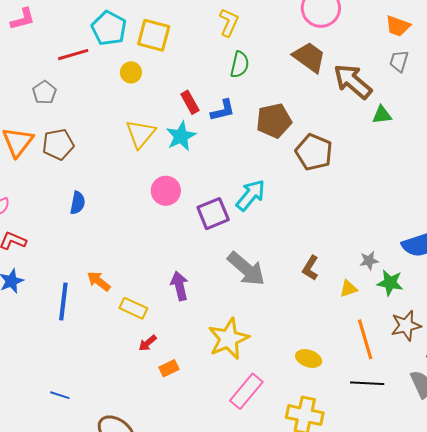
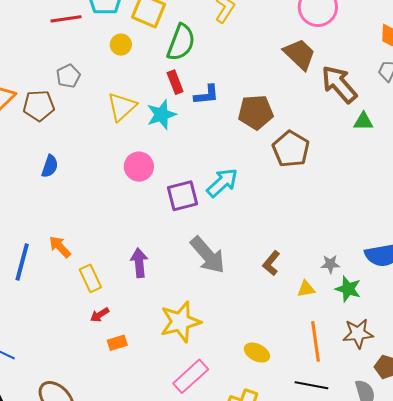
green semicircle: (240, 65) -> (181, 42), moved, size x1.4
gray pentagon: (44, 92) -> (68, 76), moved
yellow rectangle: (133, 308) -> (90, 278), turned 32

